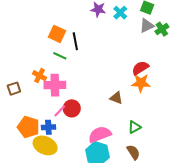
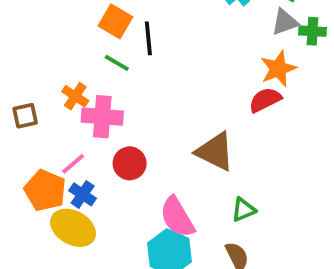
green cross: (162, 29) -> (313, 31), turned 32
orange star: (141, 83) -> (278, 69), moved, turned -30
brown triangle: (116, 98) -> (215, 152), size x1.6
pink line: (60, 111) -> (73, 164), moved
blue cross: (48, 127) -> (83, 194), turned 32
pink semicircle: (100, 134) -> (177, 217), turned -105

